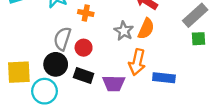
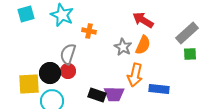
red circle: (84, 48) -> (68, 71), moved
black circle: (56, 64) -> (50, 73), moved
black rectangle: (84, 76) -> (97, 95), moved

